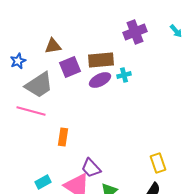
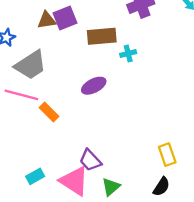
purple square: (70, 67) -> (65, 18), moved
purple ellipse: (100, 80) -> (94, 86), moved
orange rectangle: (63, 137) -> (49, 112), moved, turned -54

